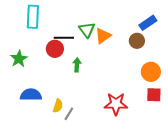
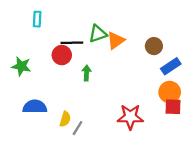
cyan rectangle: (33, 17) -> (37, 19), size x0.6
blue rectangle: (148, 23) -> (171, 66), moved
green triangle: (87, 30) -> (98, 34), turned 48
green star: (19, 59) -> (21, 66), turned -30
orange circle: (151, 72) -> (170, 92), moved

